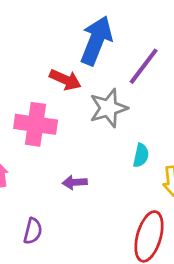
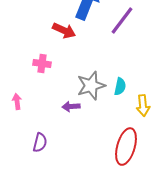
gray star: (108, 108) -> (91, 86), moved
pink cross: (36, 124) -> (42, 64), size x0.6

